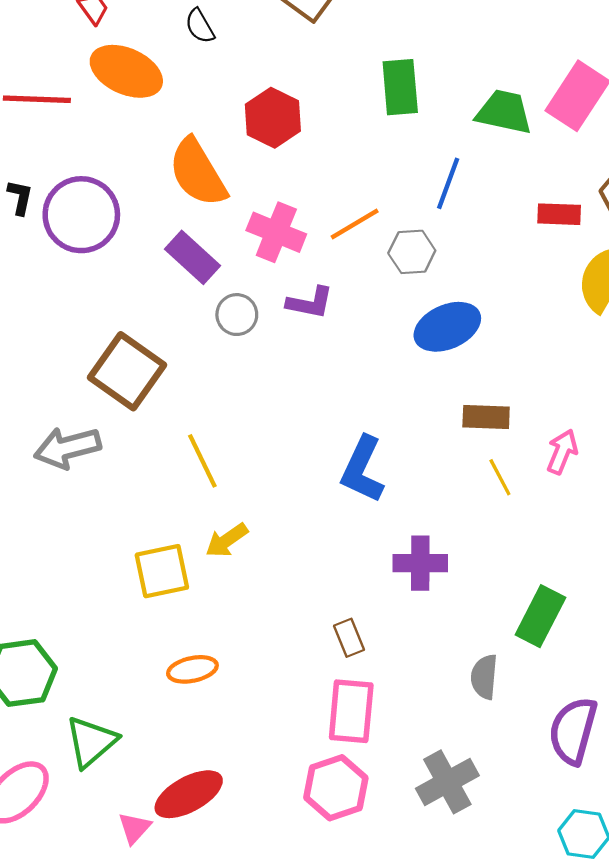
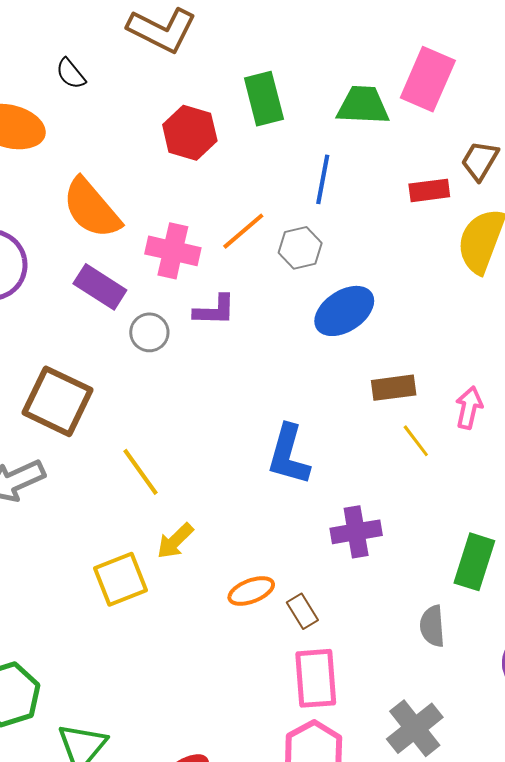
red hexagon: (273, 118) -> (190, 133), moved
orange ellipse: (192, 669) -> (251, 591), moved

